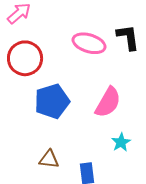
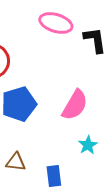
pink ellipse: (89, 43) -> (56, 23), moved

